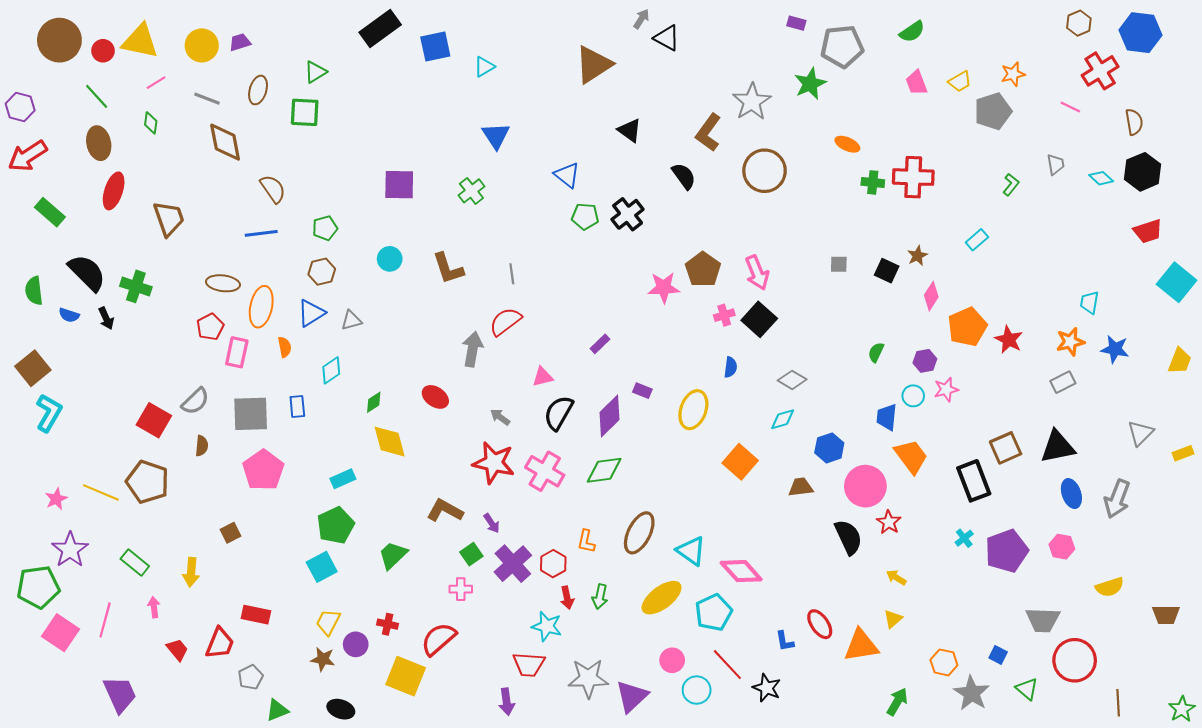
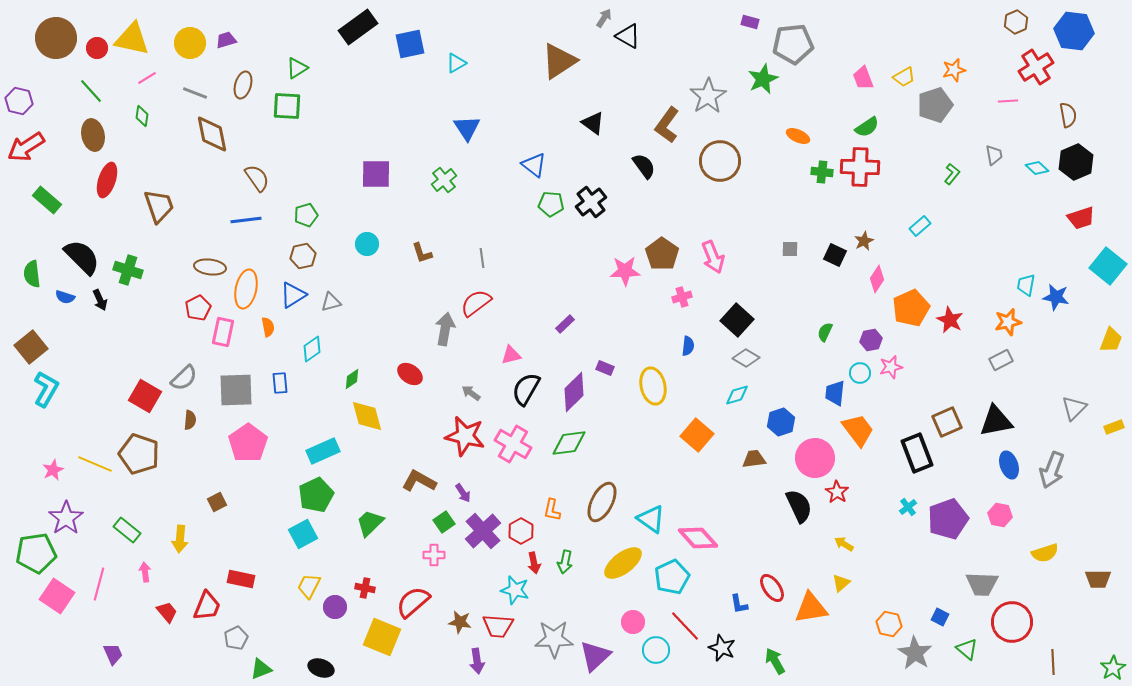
green semicircle: (912, 32) -> (867, 127), moved
pink line: (1070, 107) -> (1008, 101), turned -30
brown L-shape: (448, 268) -> (422, 253), size x0.7
black square: (759, 319) -> (737, 320), moved
blue star: (1115, 349) -> (1056, 297), moved
yellow ellipse: (693, 410) -> (653, 386), turned -33
cyan rectangle: (343, 479) -> (323, 451), size x1.4
brown star: (323, 659) -> (460, 622), moved
purple trapezoid: (120, 694) -> (113, 654), size x0.6
green arrow: (897, 702) -> (775, 661), moved, turned -60

